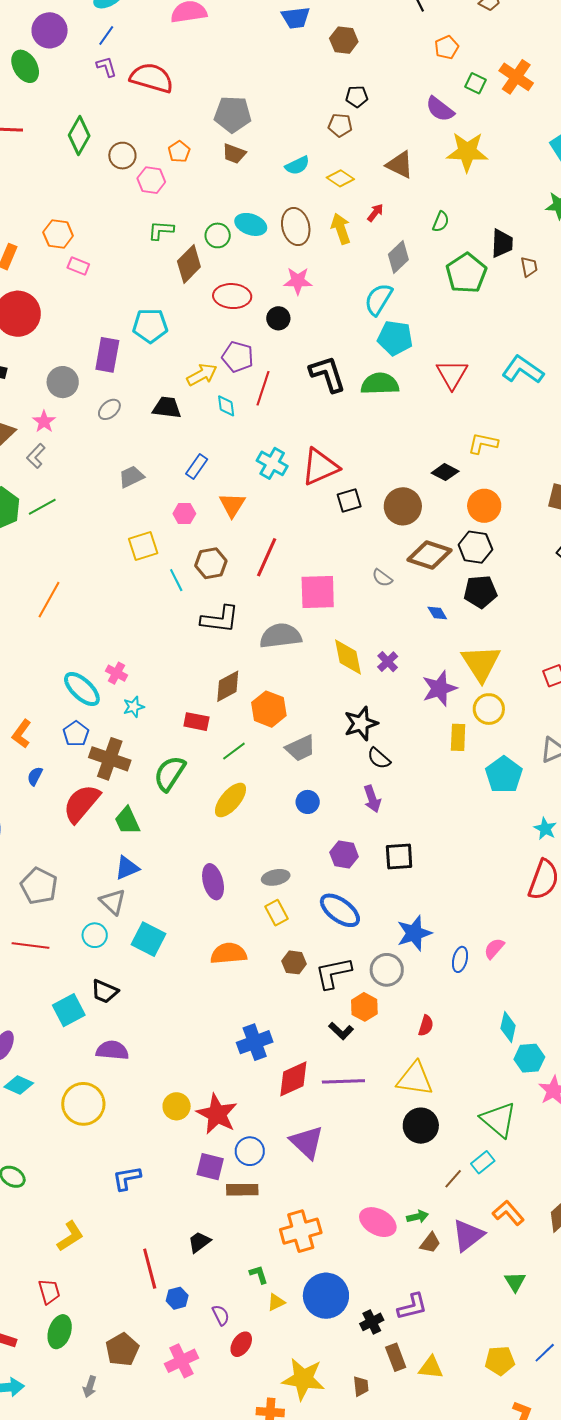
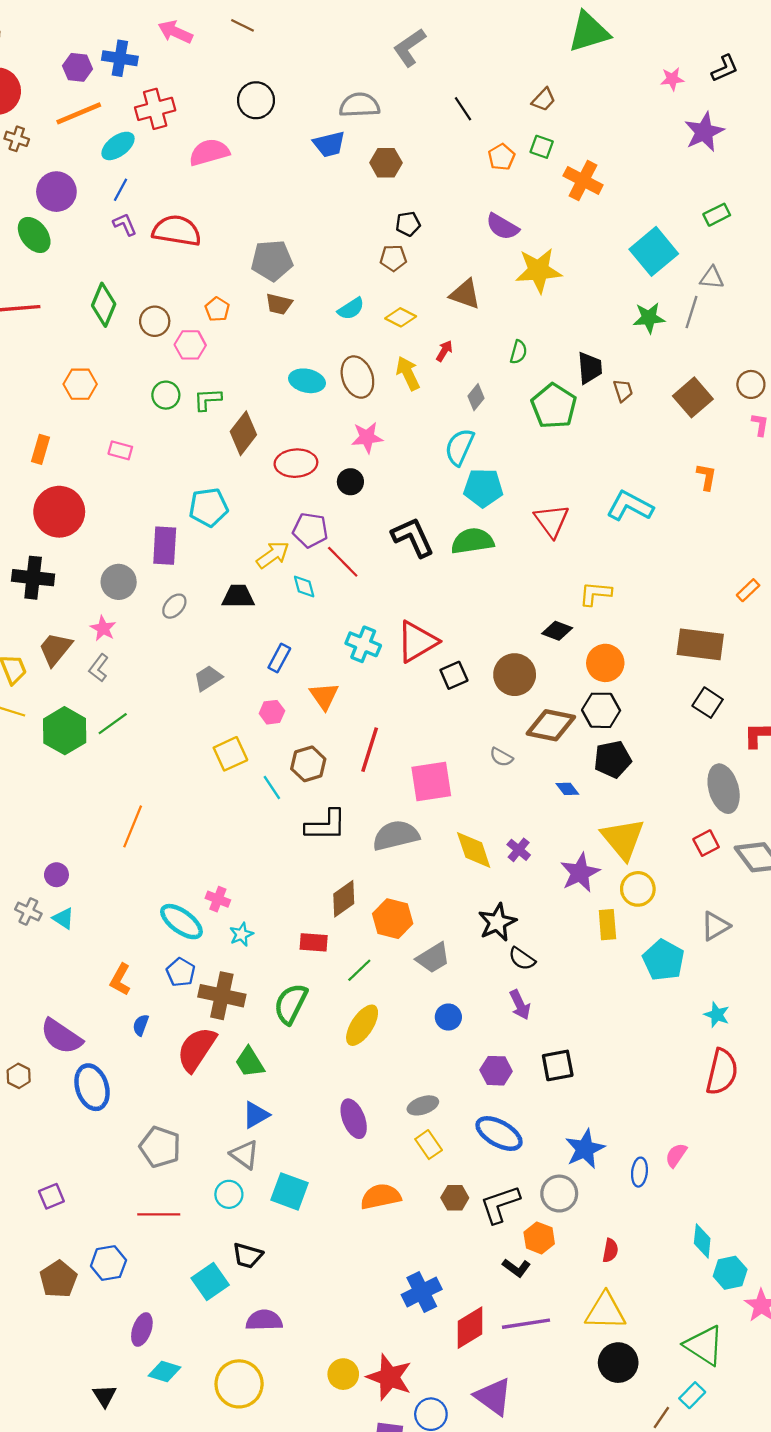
green square: (475, 83) -> (542, 147), moved
orange hexagon: (58, 234) -> (80, 384), moved
green circle: (218, 235) -> (166, 395), moved
gray diamond: (398, 257) -> (476, 397), size x0.7
red line: (263, 388) -> (343, 562), turned -56

